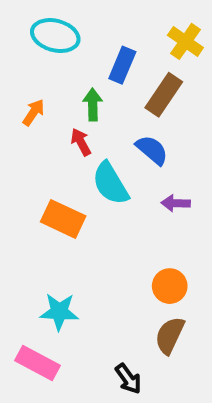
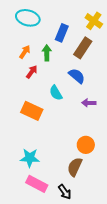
orange arrow: (34, 112) -> (25, 52), moved
red arrow: (81, 142) -> (32, 72), moved, turned 64
cyan semicircle: (110, 183) -> (56, 93), size x0.7
brown semicircle: (170, 335) -> (75, 167), moved
pink rectangle: (37, 363) -> (37, 184), moved

